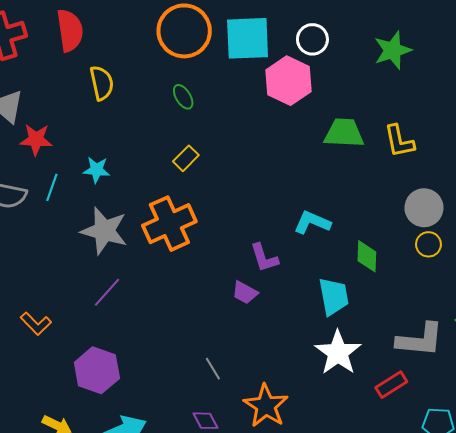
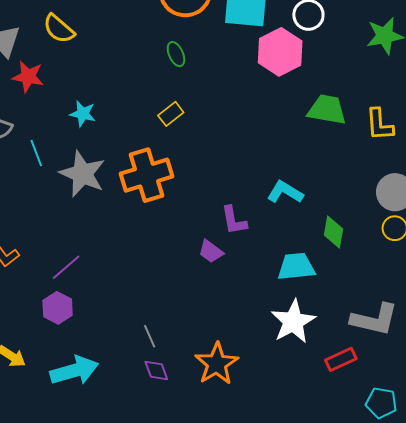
yellow semicircle: (102, 83) -> (59, 29), moved, turned 136
cyan line: (52, 187) -> (36, 153), moved, turned -48
purple line: (107, 292) -> (66, 267), moved
cyan trapezoid: (334, 297) -> (296, 267), turned -93
gray line: (213, 369) -> (150, 336), moved
purple hexagon: (97, 370) -> (58, 308), size x0.7

